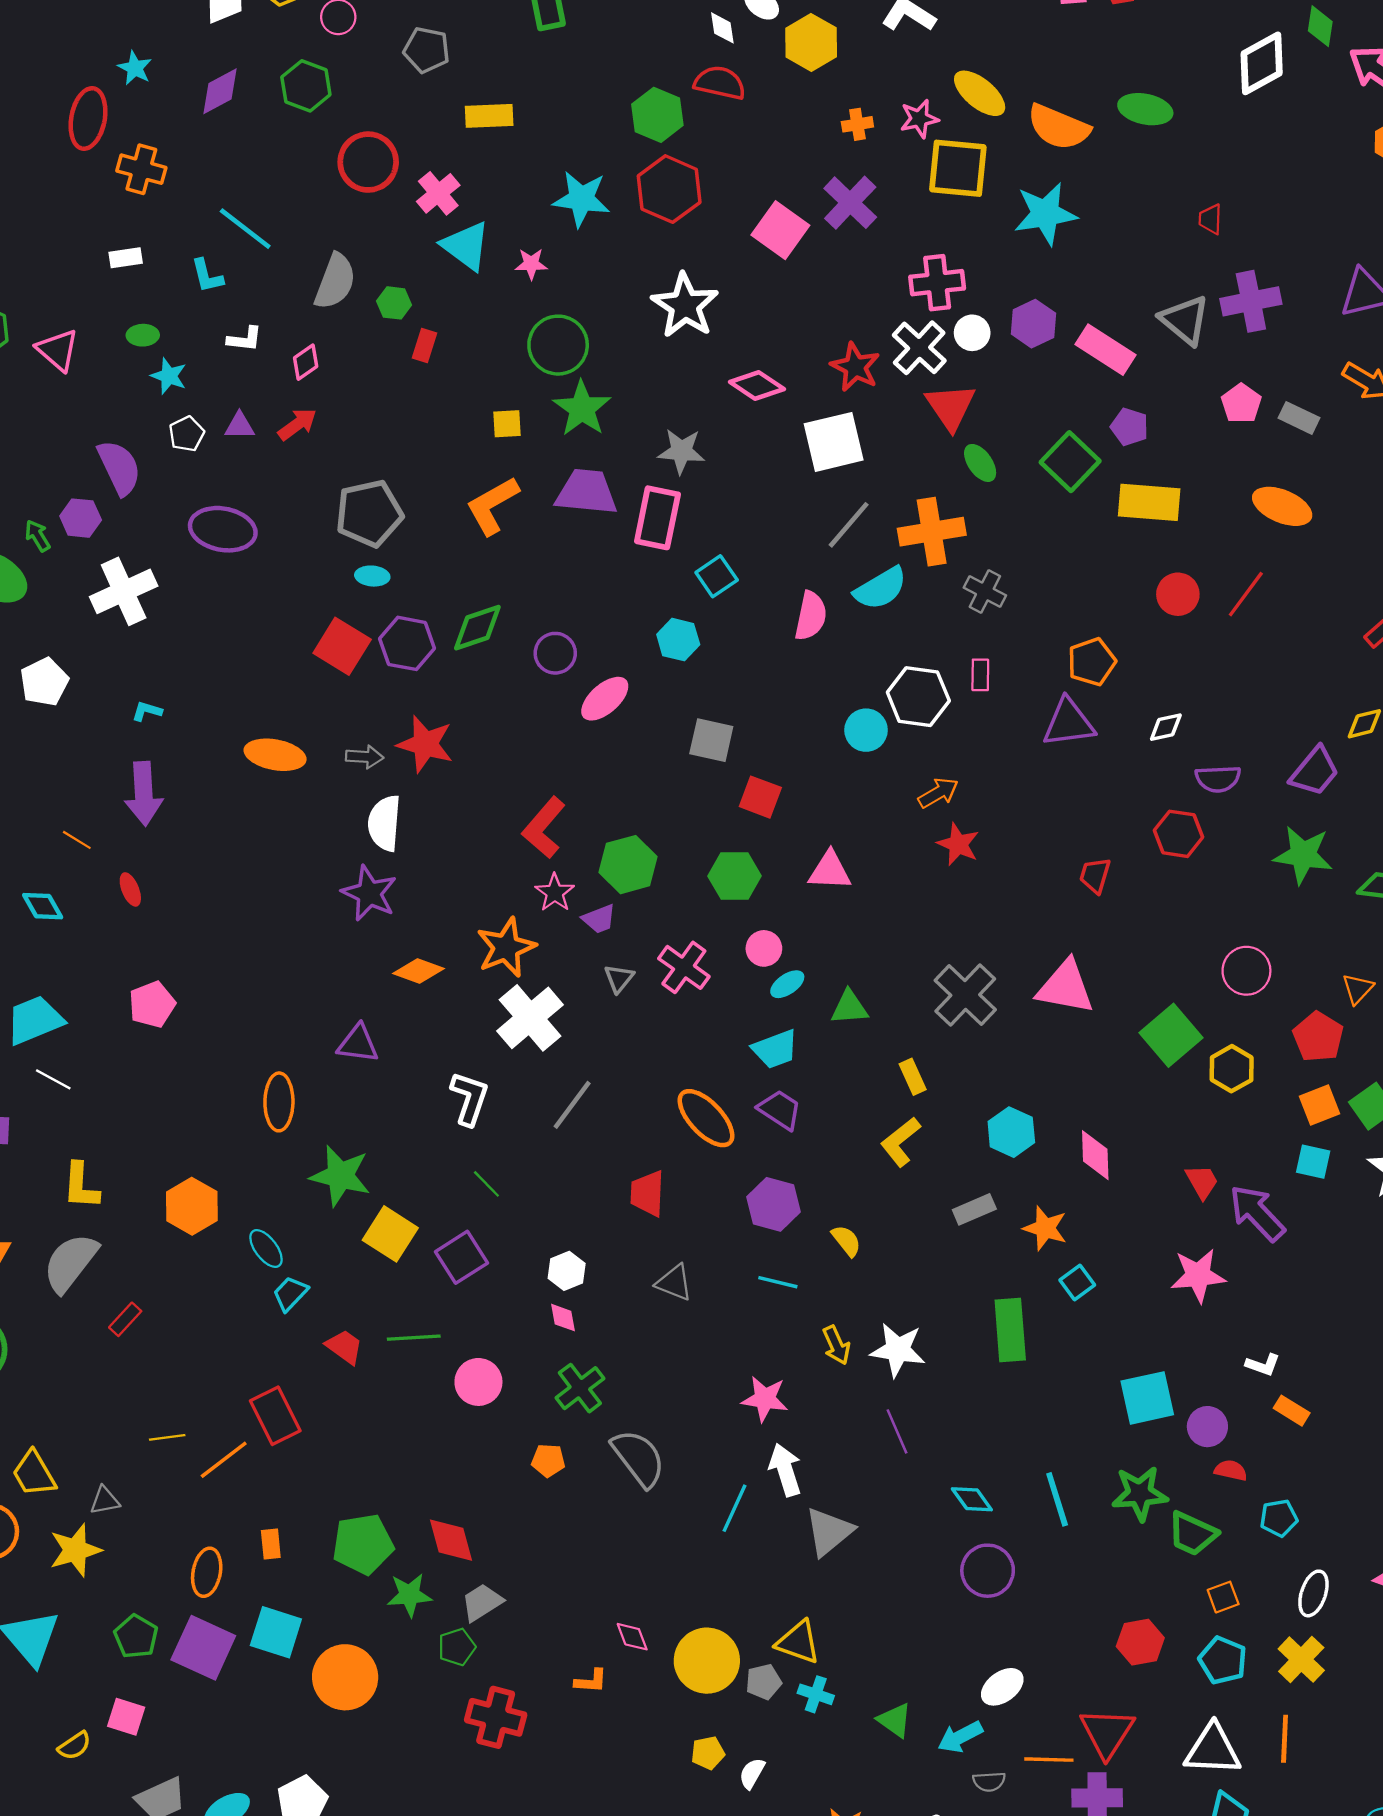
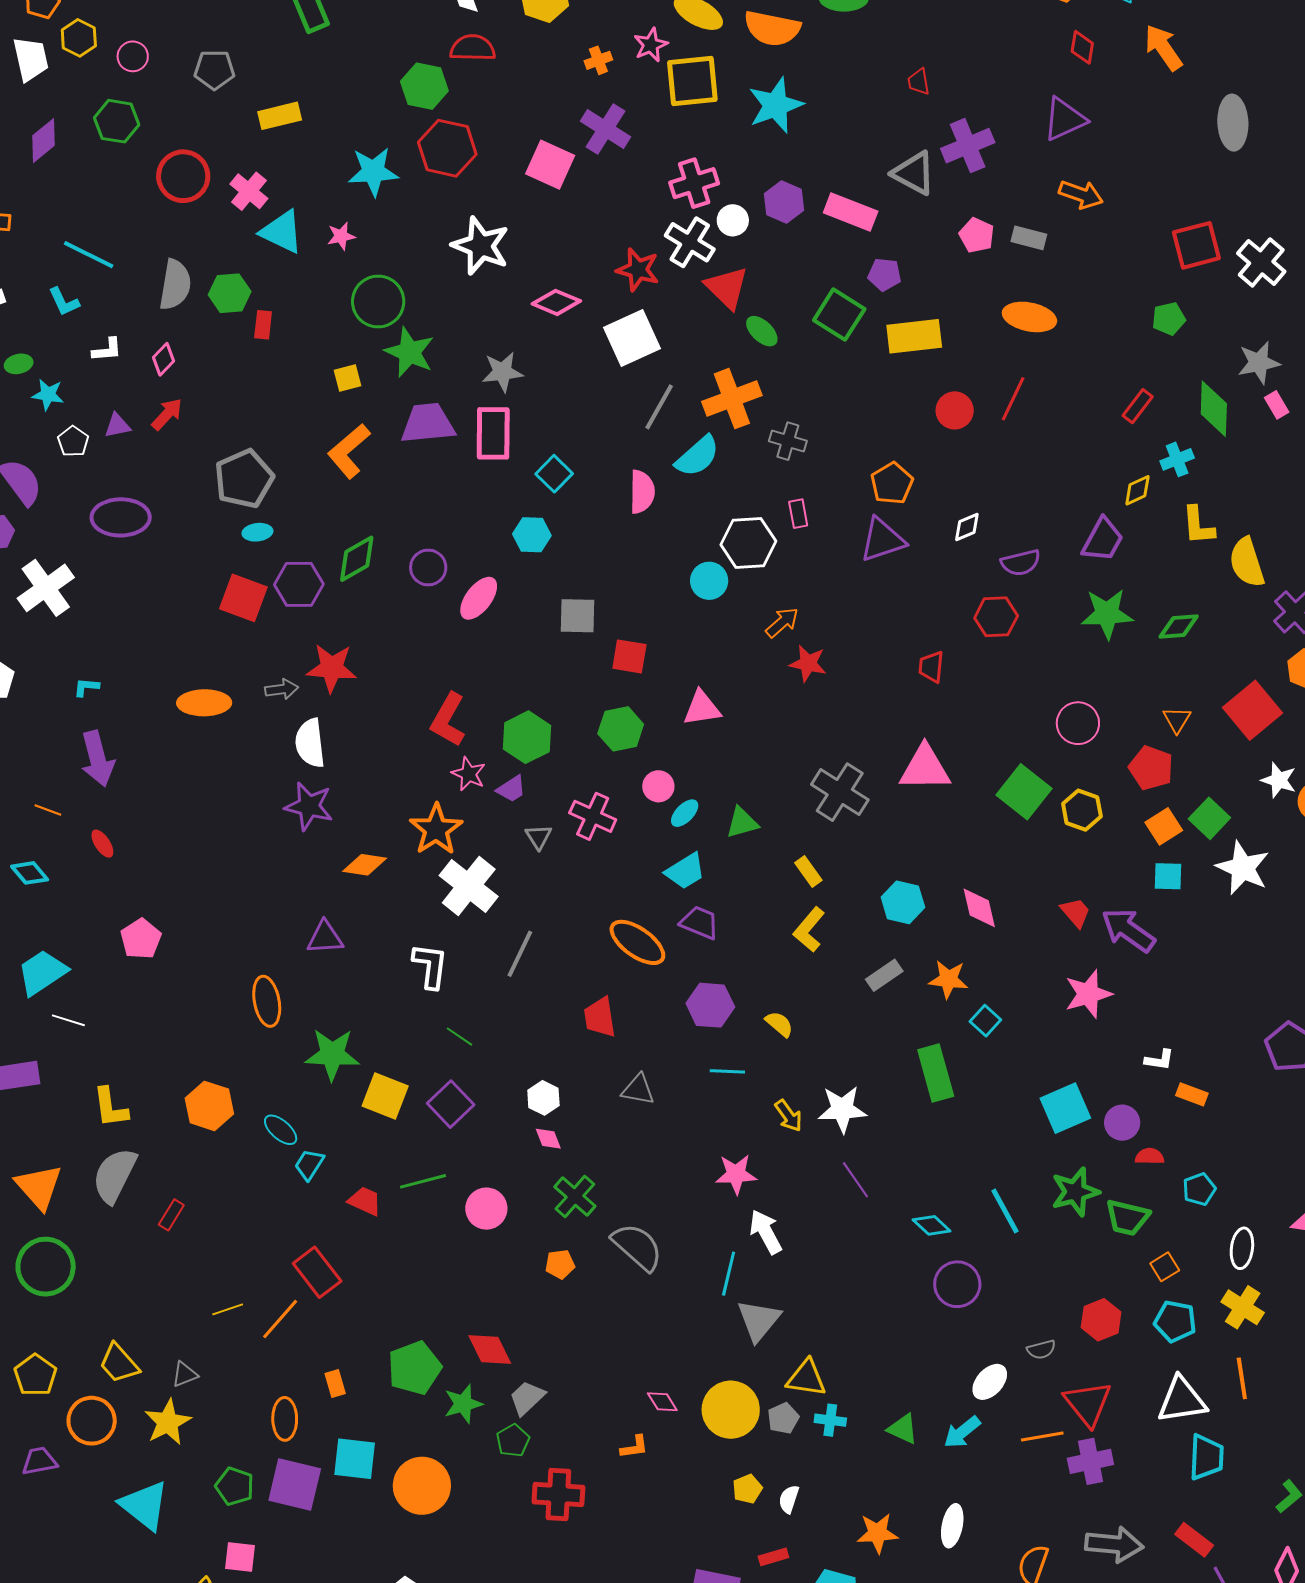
green hexagon: (394, 303) -> (230, 293), size x1.4
gray triangle: (829, 1532) -> (759, 1320), moved
gray semicircle: (989, 1782) -> (1041, 1349), moved

